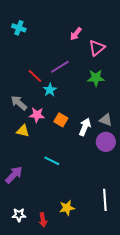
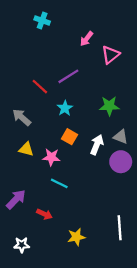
cyan cross: (19, 28) -> (42, 20), moved
green star: (96, 78) -> (109, 106), moved
cyan star: (50, 90) -> (65, 108), moved
pink star: (37, 115) -> (51, 157), moved
red arrow: (43, 220) -> (44, 214), moved, turned -56

